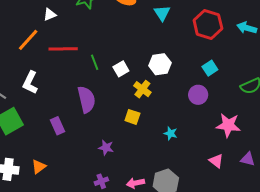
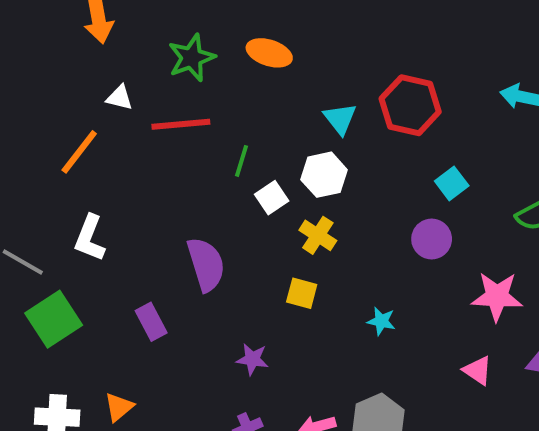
cyan triangle: (162, 13) -> (340, 119), moved
white triangle: (50, 15) -> (120, 98), turned 40
red hexagon: (208, 24) -> (410, 105), moved
red line: (63, 49) -> (181, 124), moved
green line: (95, 62) -> (241, 161), moved, turned 42
white hexagon: (160, 64) -> (324, 175), moved

